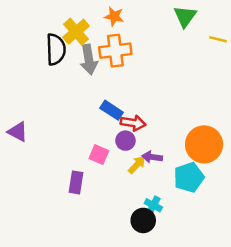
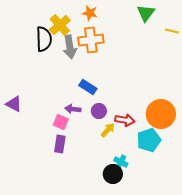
red arrow: (133, 123) -> (125, 120), moved
pink square: (99, 155) -> (61, 122), moved
purple arrow: (152, 157) -> (73, 109), moved

